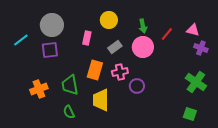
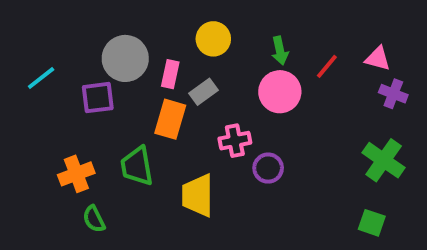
gray circle: (52, 25) -> (125, 58), moved
gray rectangle: (115, 47) -> (204, 92), moved
orange rectangle: (95, 70) -> (170, 119), moved
green semicircle: (69, 112) -> (94, 219), moved

